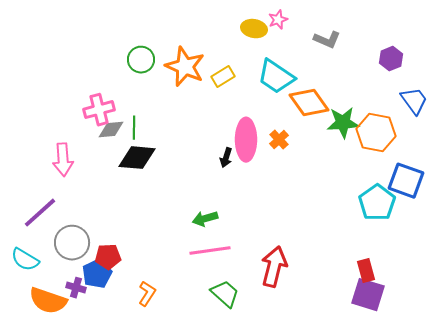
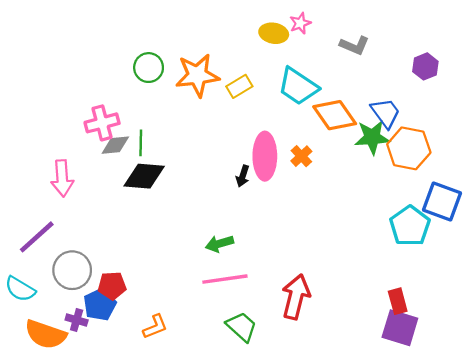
orange star: (185, 67) -> (197, 75), turned -30
blue trapezoid: (414, 101) -> (386, 113), moved
orange L-shape: (147, 294) -> (155, 327), turned 35

